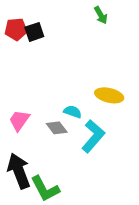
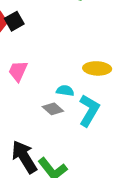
pink trapezoid: (19, 120) -> (18, 71), moved

